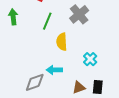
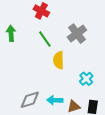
green line: (47, 21) -> (45, 39), turned -60
cyan arrow: (54, 70) -> (55, 100), moved

